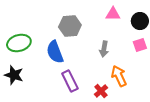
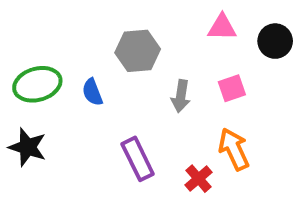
pink square: (140, 45) -> (232, 88), moved
gray arrow: (104, 49) -> (181, 96), moved
blue semicircle: (55, 52) -> (92, 92), moved, size x0.6

